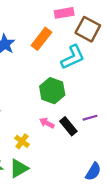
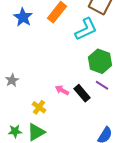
green hexagon: (52, 91) -> (100, 61), moved
purple line: (90, 118) -> (102, 85), turned 48

